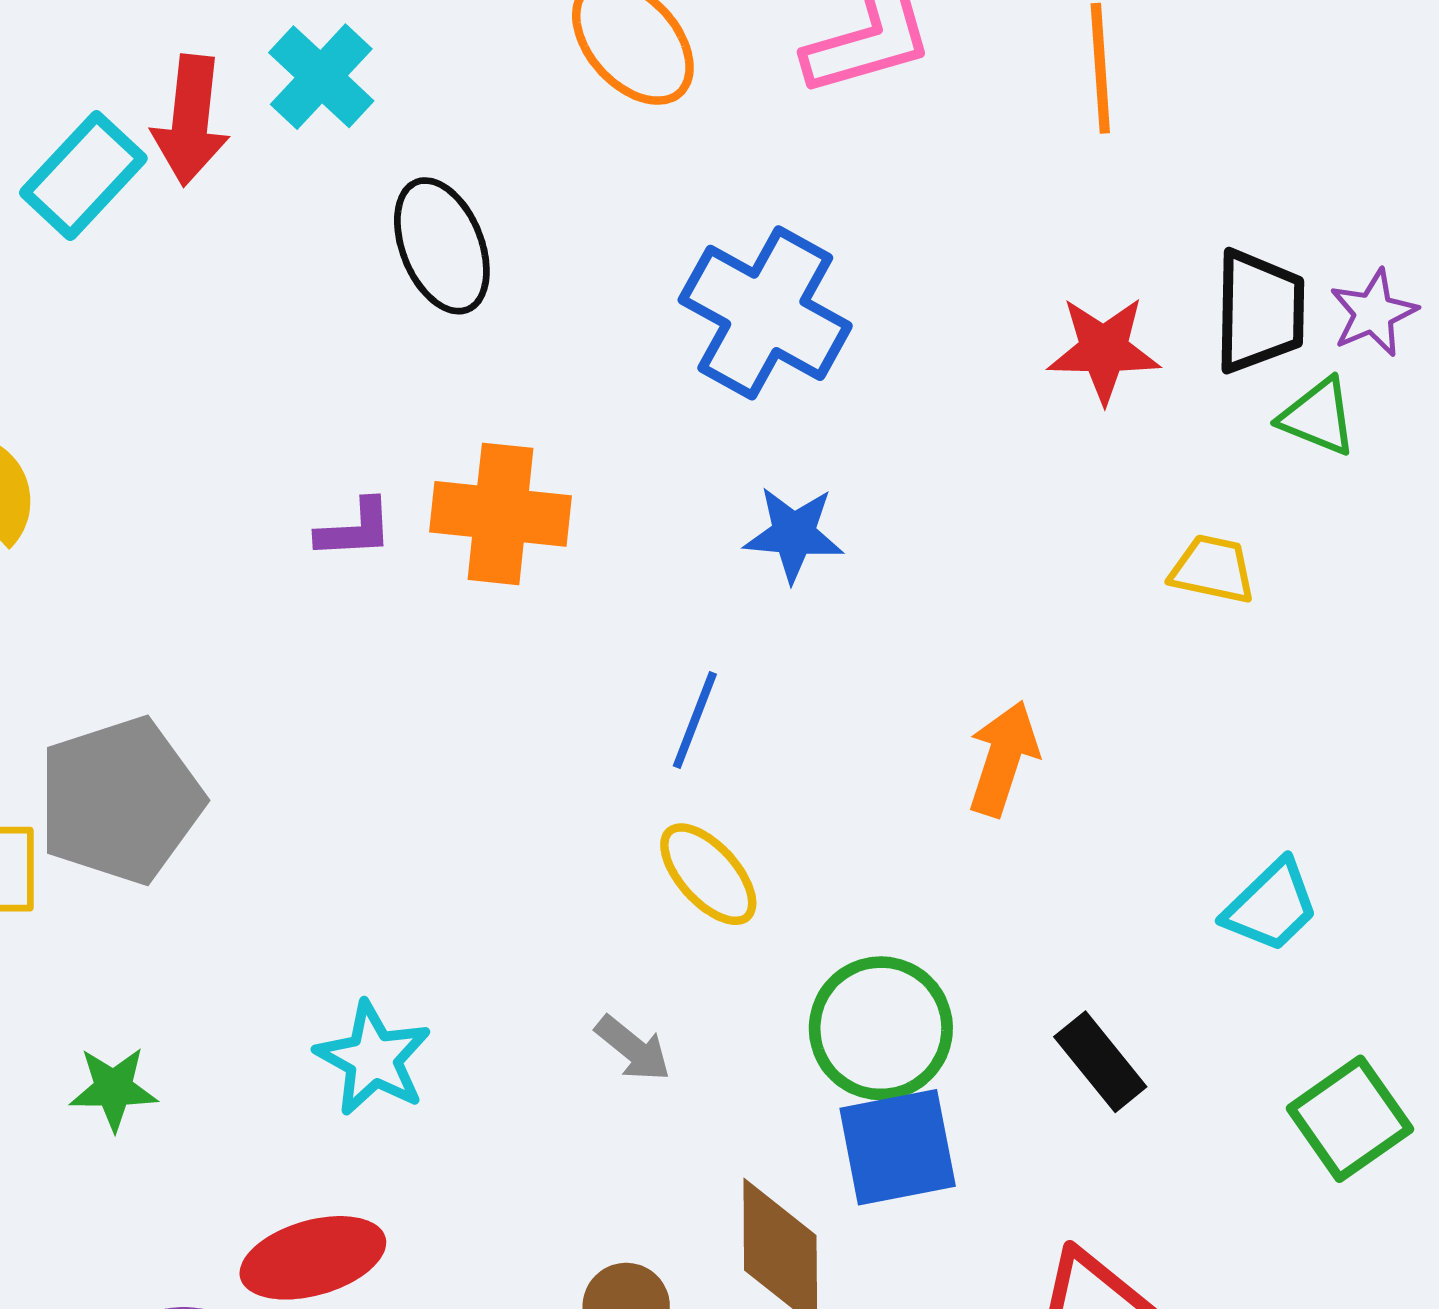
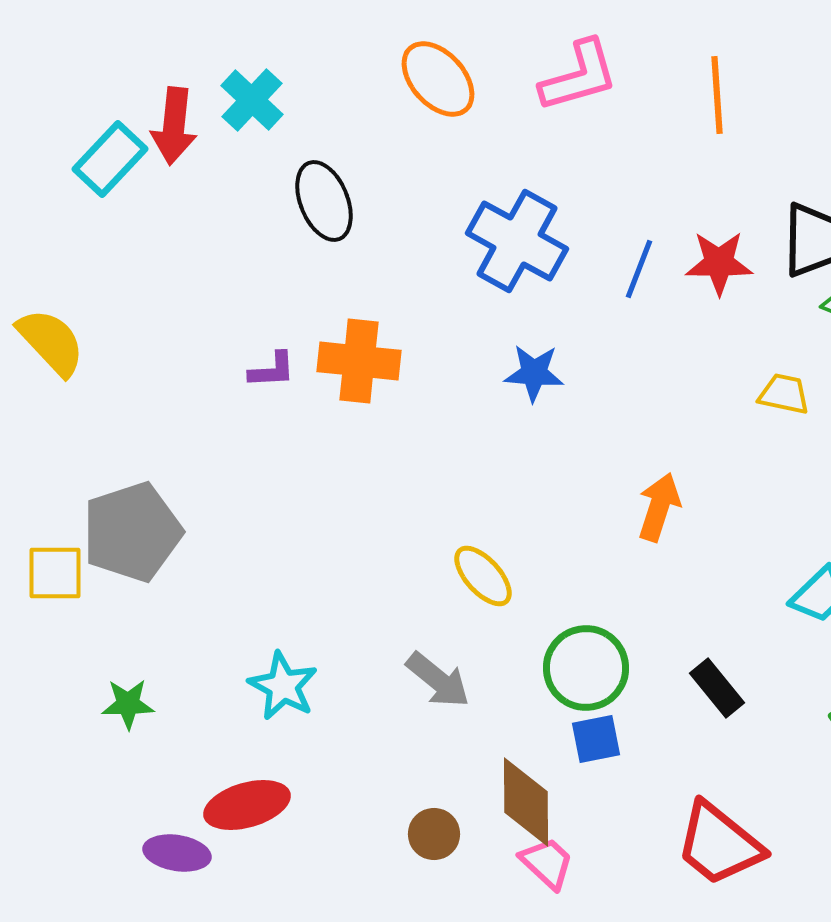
blue line: (695, 720) -> (639, 269), moved
gray arrow: (633, 1048) -> (438, 680), size x1.4
blue square: (898, 1147) -> (596, 739), size x0.7

